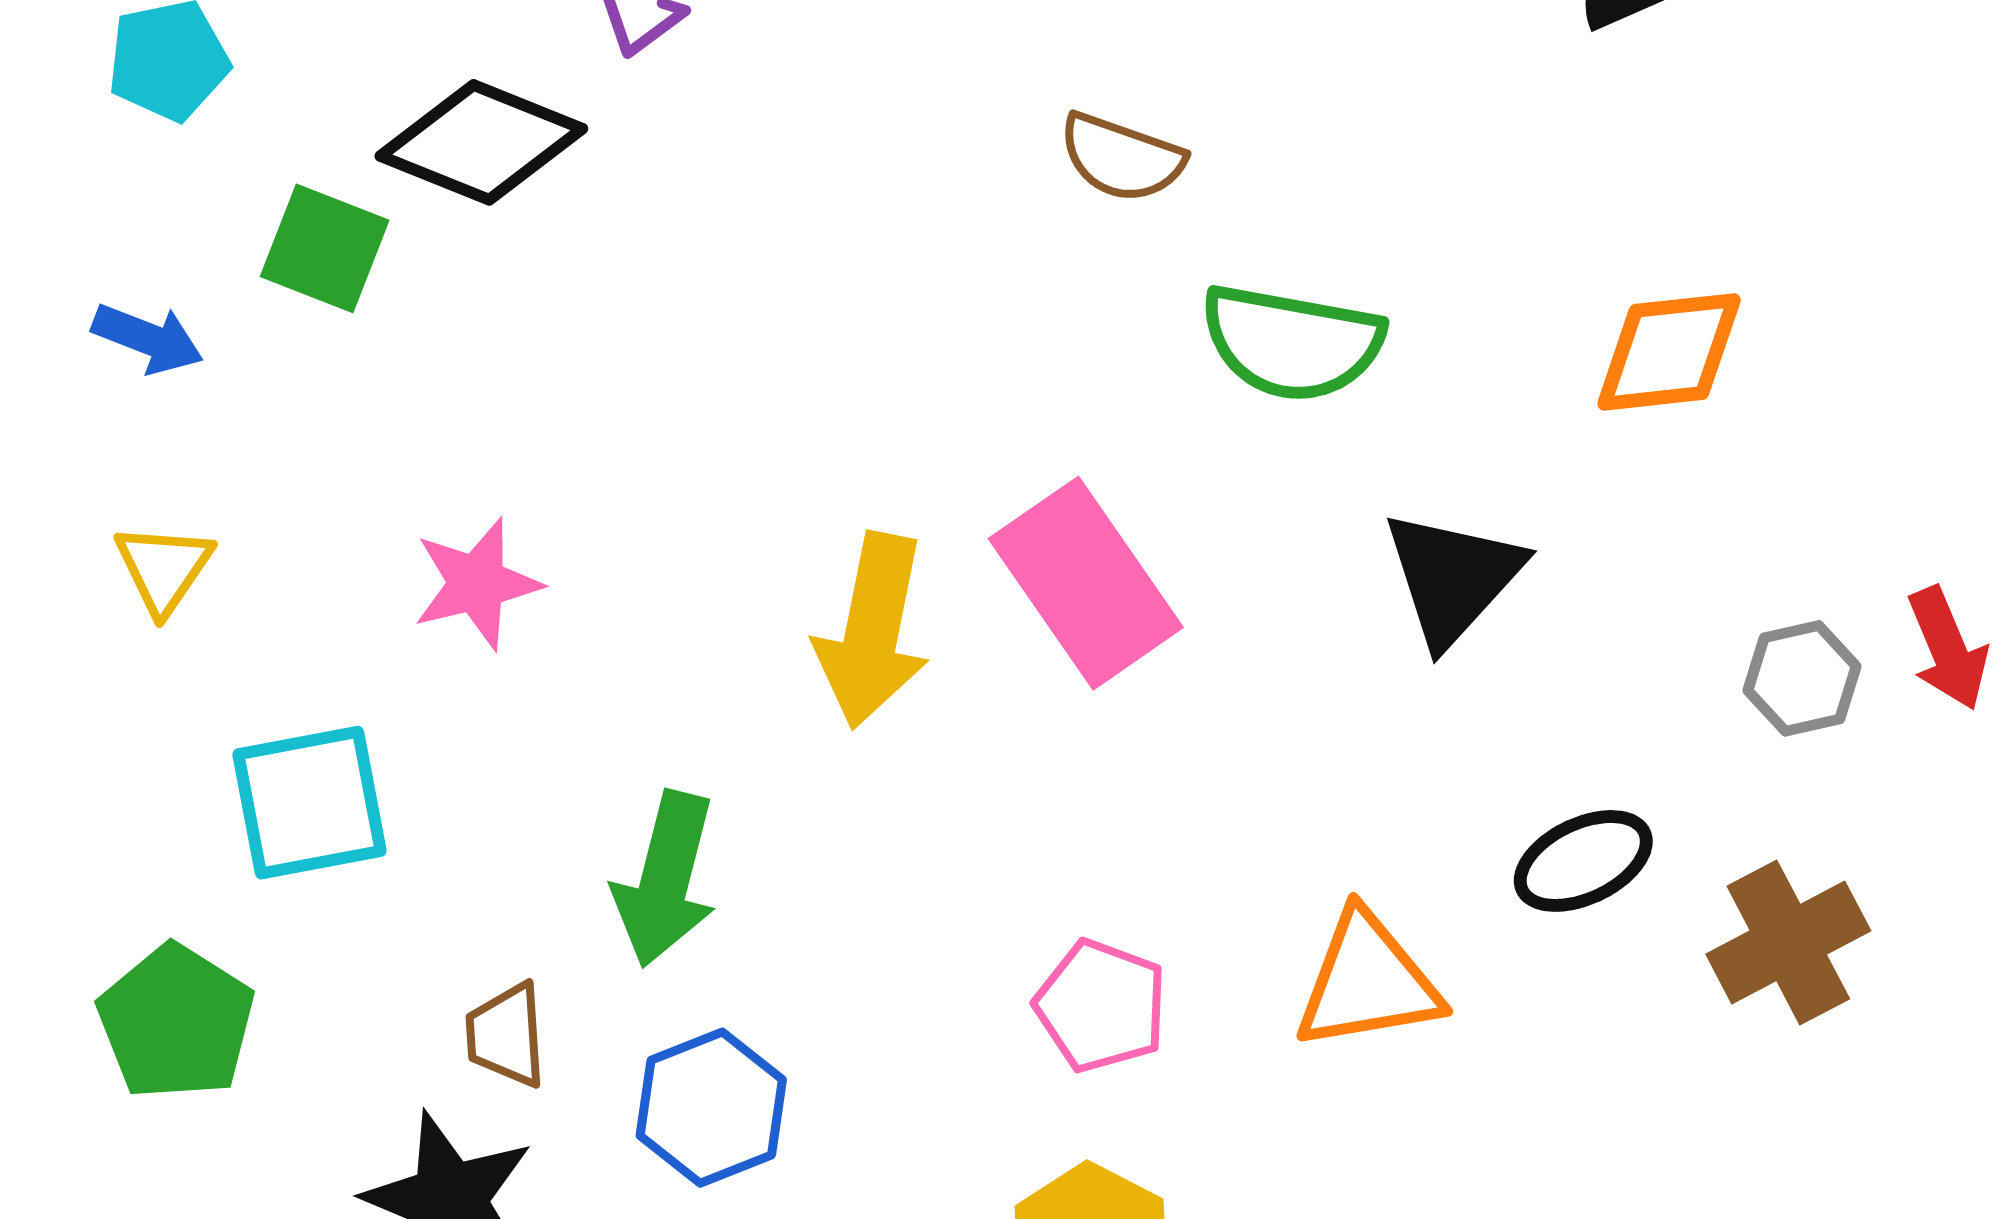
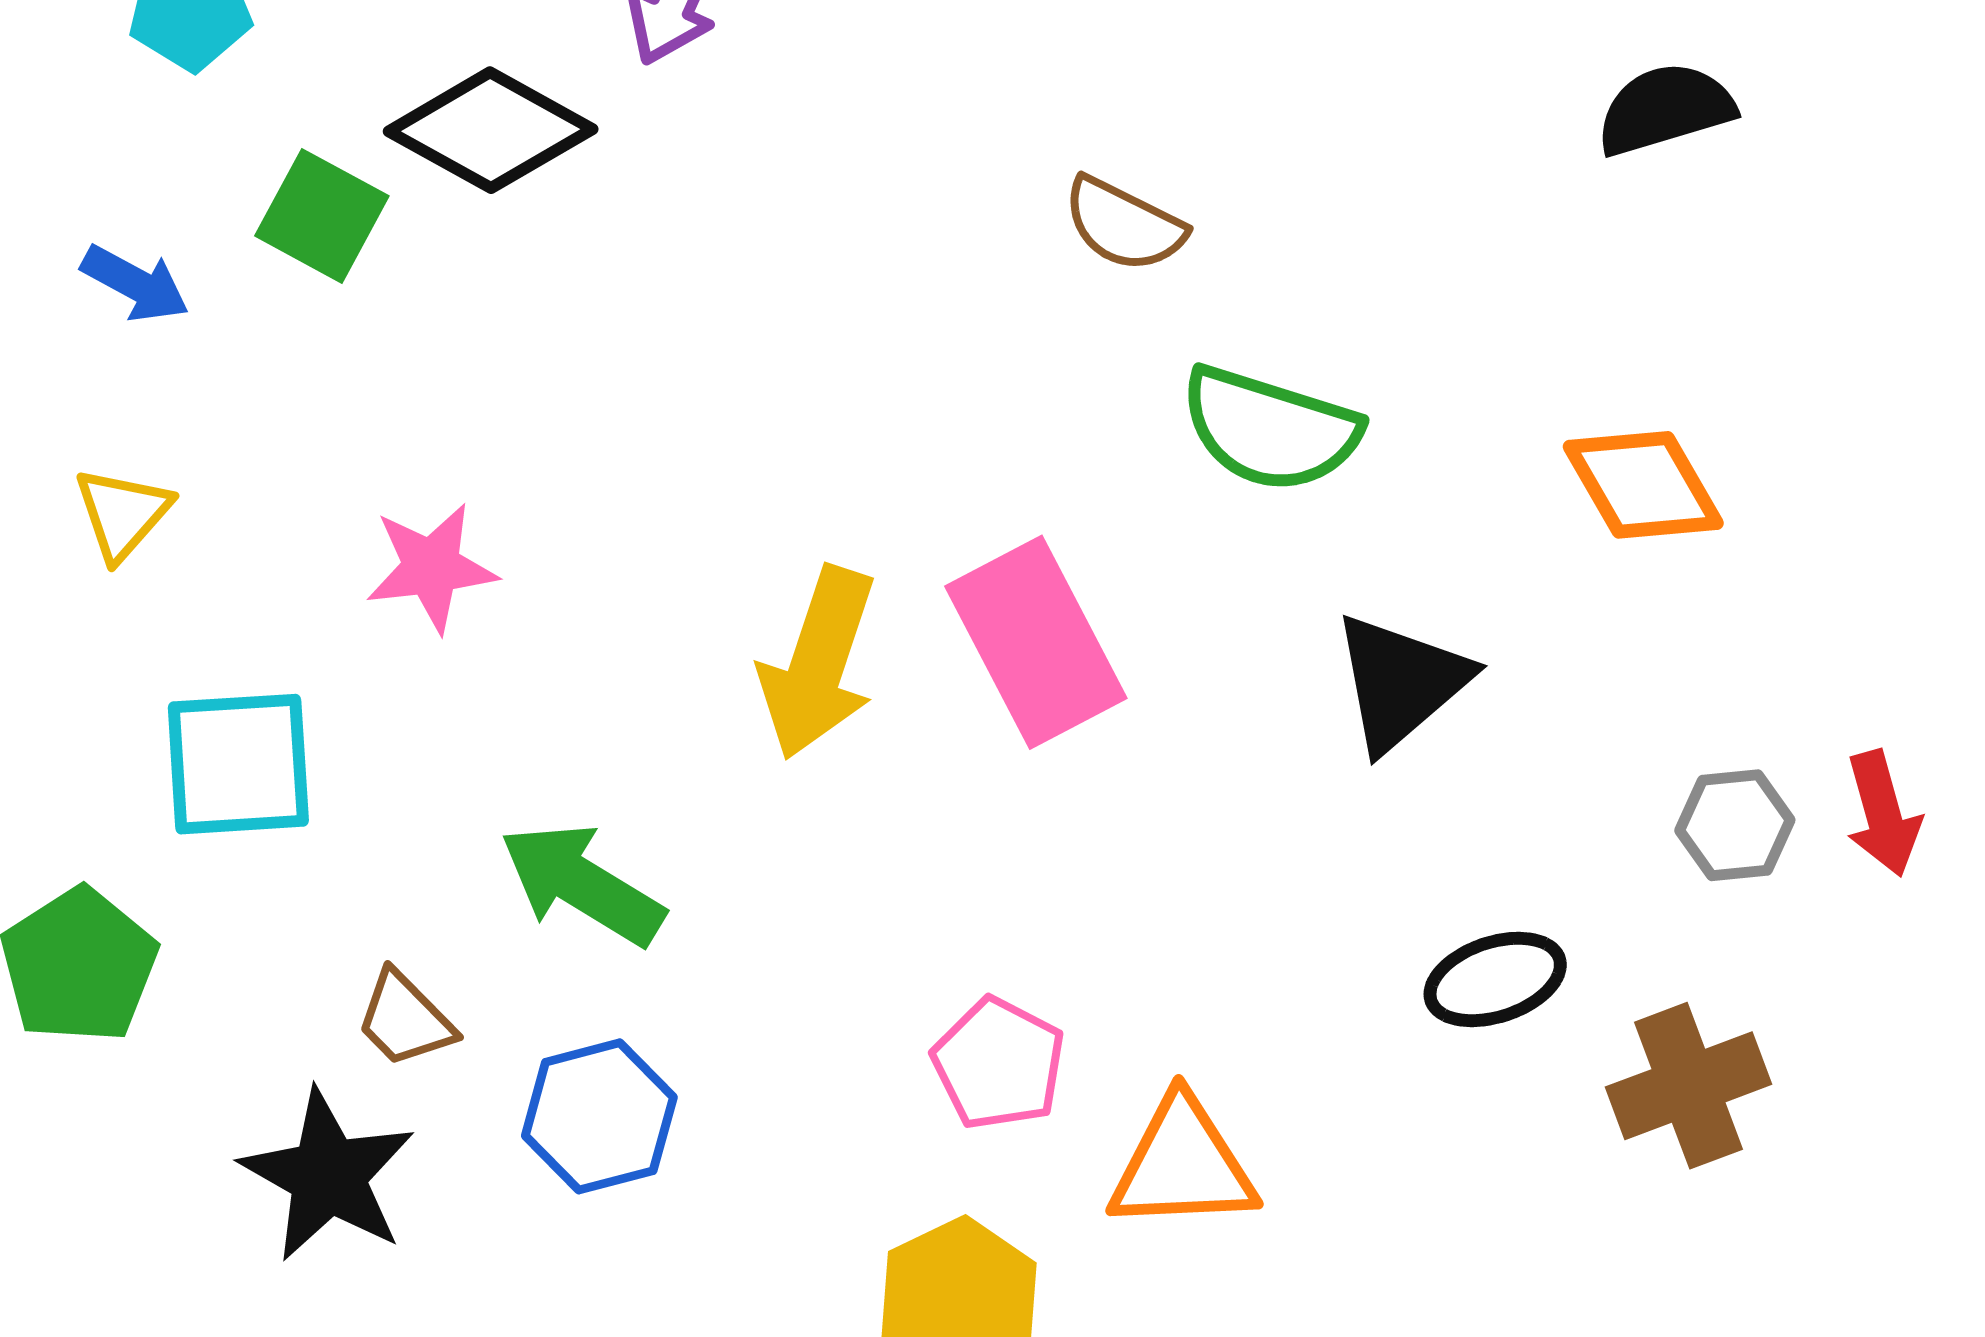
orange diamond: (1669, 352) -> (1643, 485), turned 59
green arrow: (665, 879) -> (582, 884), turned 100
orange triangle: (1368, 982) -> (1183, 1165), moved
brown trapezoid: (506, 1035) -> (405, 1019), turned -48

